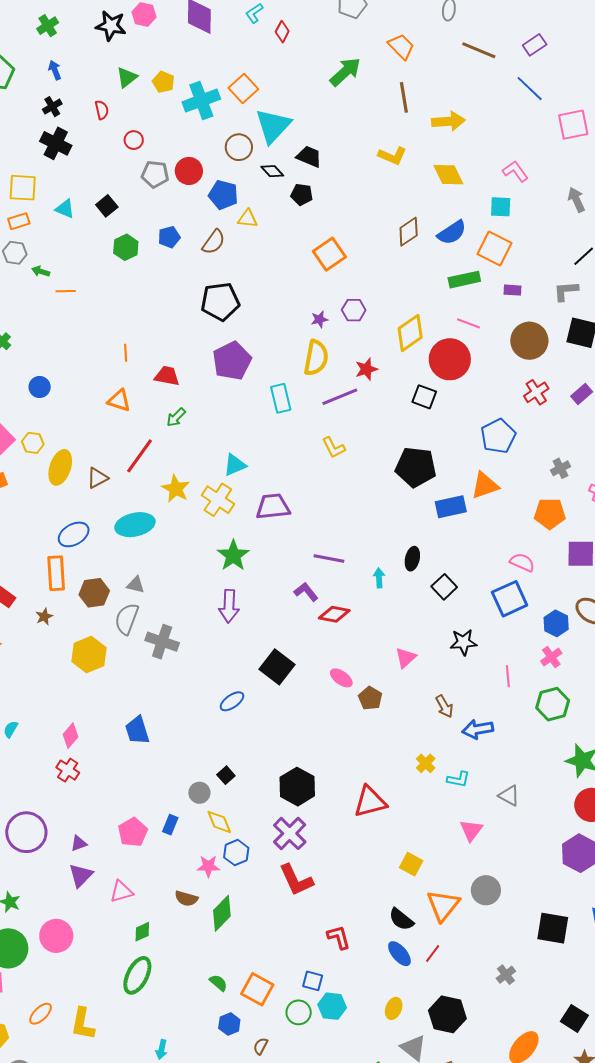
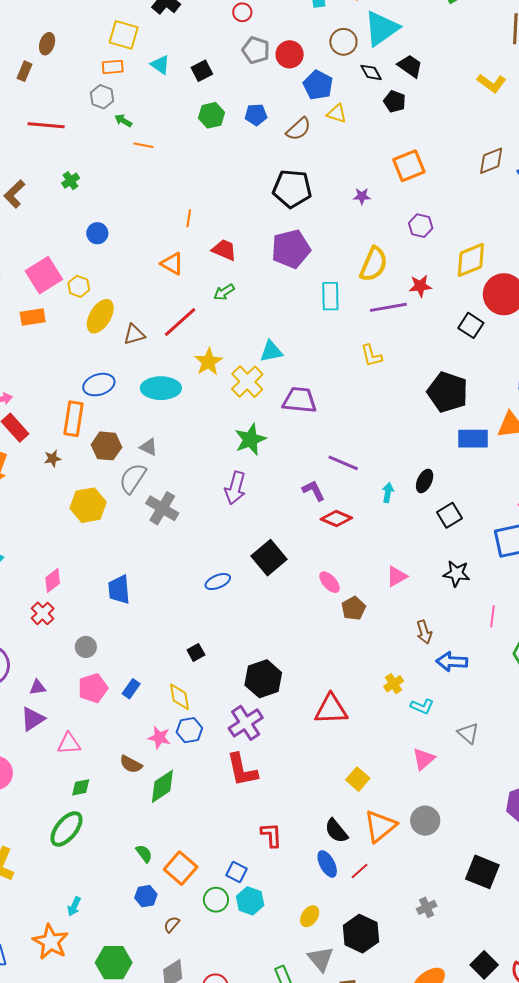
purple star: (319, 319) -> (362, 196), moved
gray circle: (199, 793) -> (86, 647), moved

